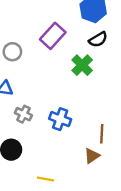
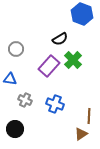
purple rectangle: (53, 36) -> (49, 66), moved
black semicircle: (98, 39) -> (60, 39), moved

